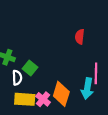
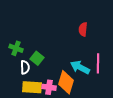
cyan arrow: (87, 88) -> (80, 67), moved, turned 108
pink cross: (43, 99) -> (49, 87), turned -32

